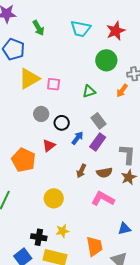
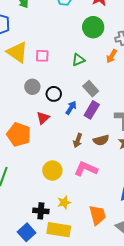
yellow triangle: (29, 79) -> (17, 52), turned -50
pink L-shape: (103, 199) -> (86, 169), moved

